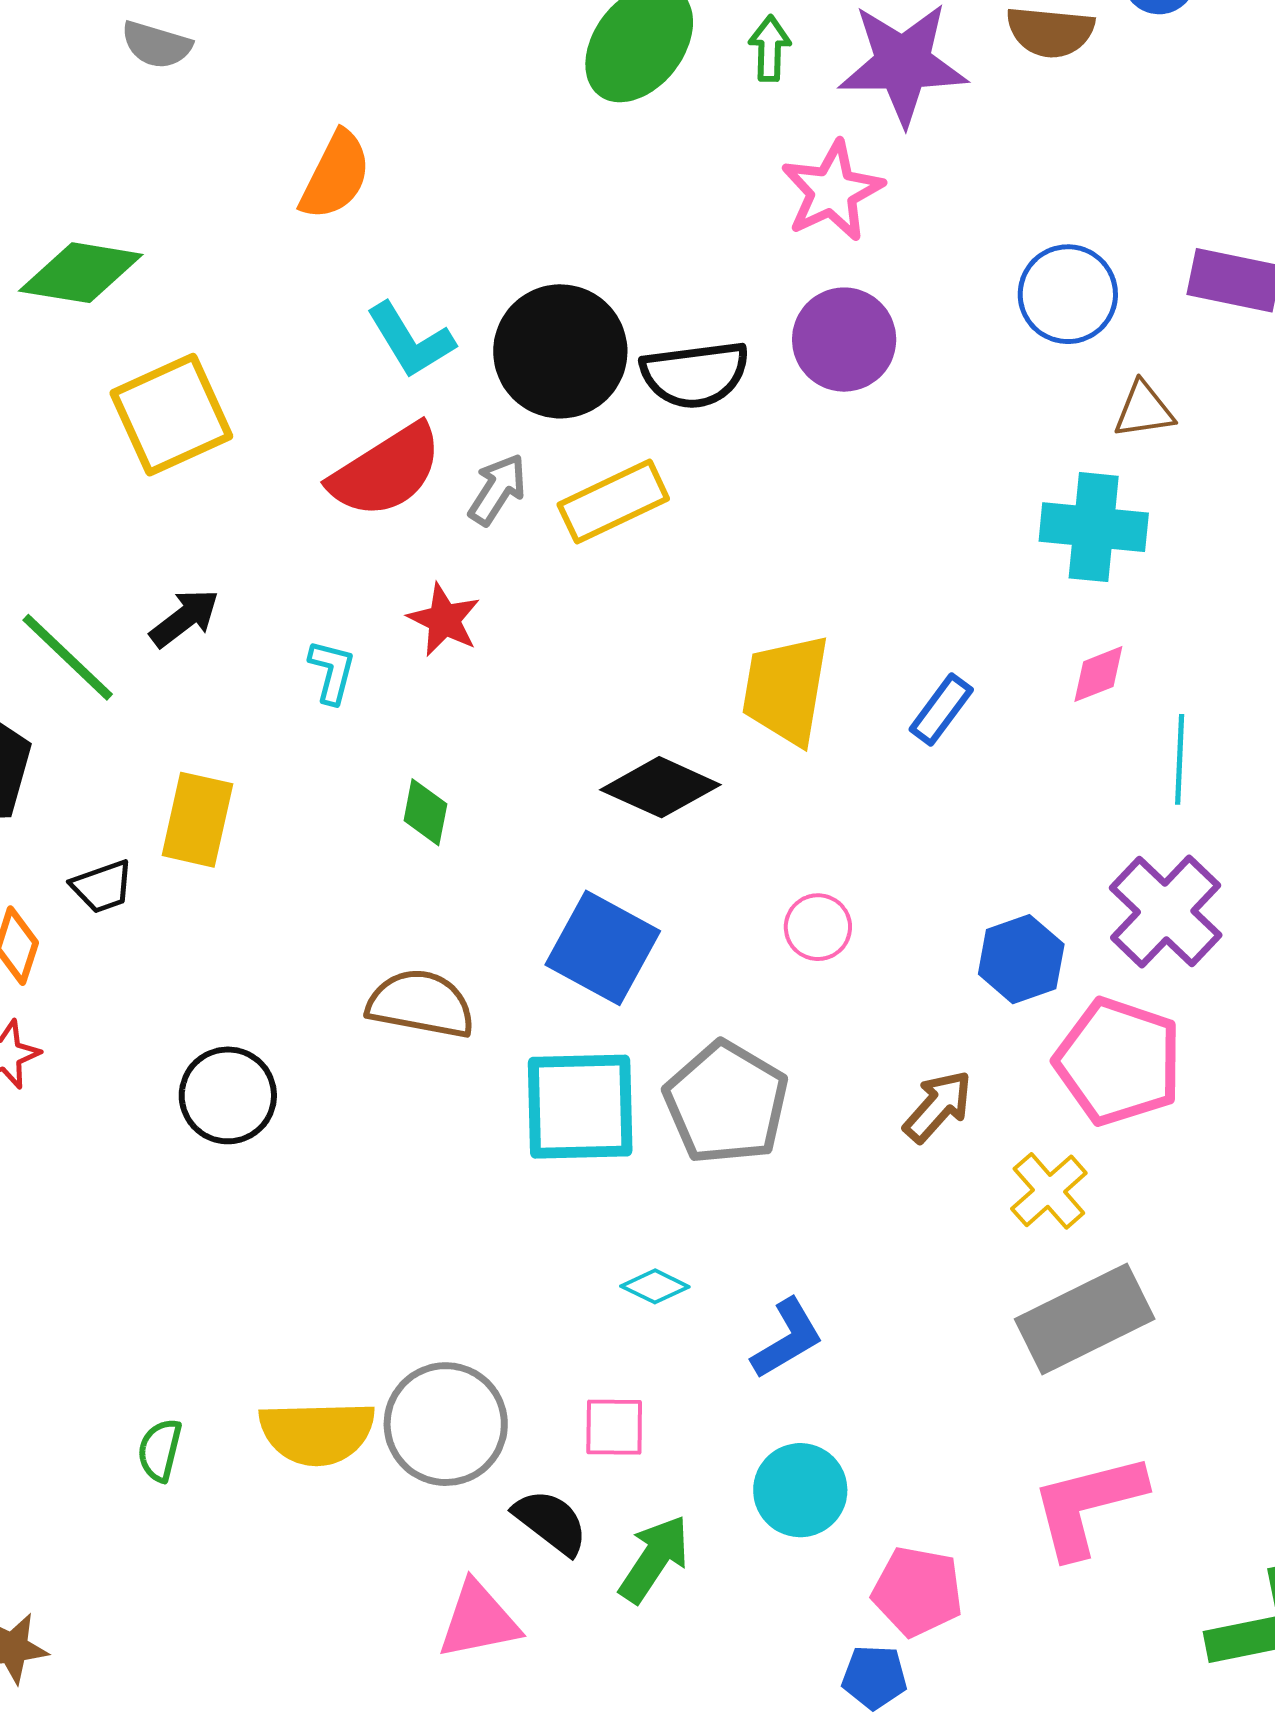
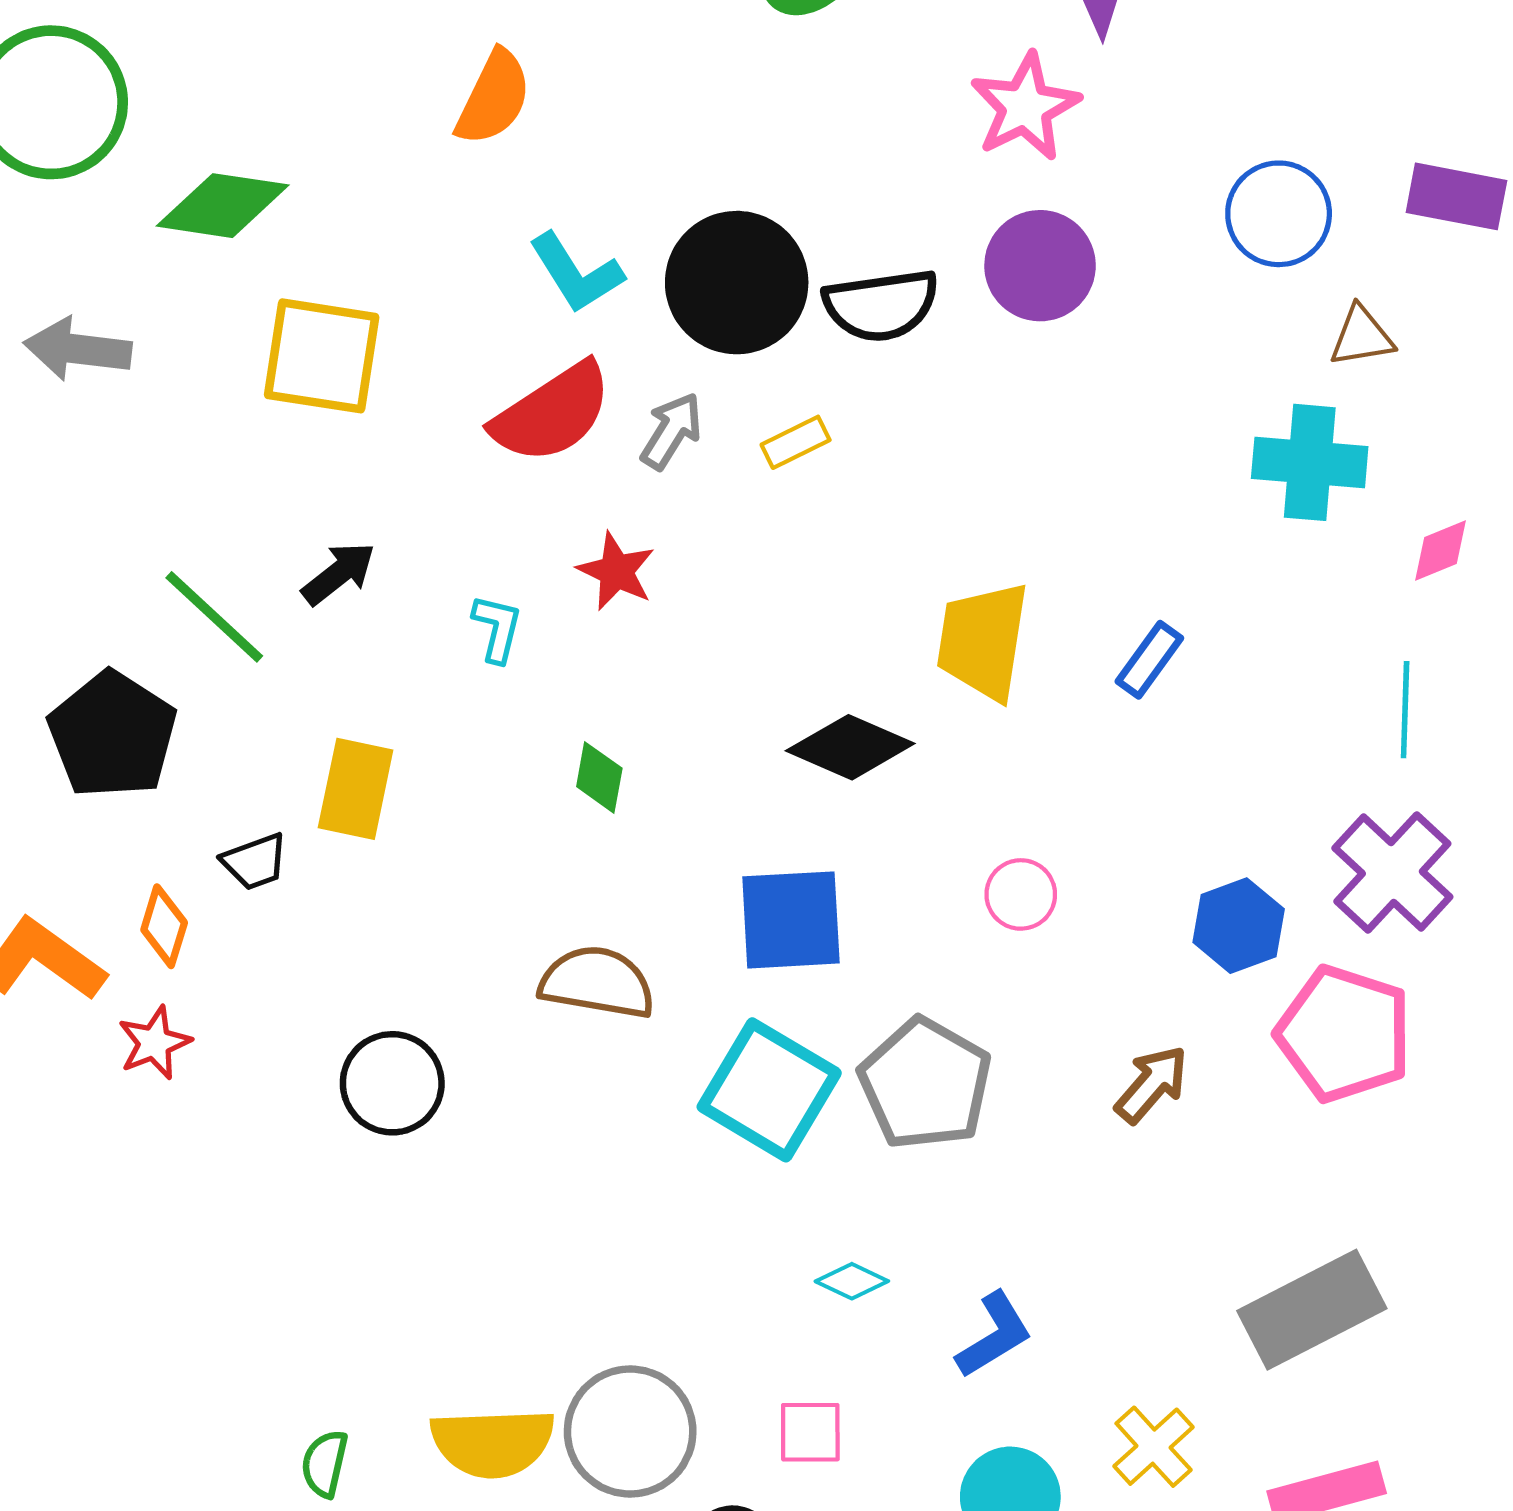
yellow square: (171, 415) -> (322, 356), turned 34
yellow rectangle: (613, 502) -> (796, 442), size x0.6
pink diamond: (1098, 674) -> (1441, 550), moved
blue square: (603, 948) -> (791, 920), turned -31
cyan square: (580, 1107) -> (769, 1090), turned 33
yellow cross: (1049, 1191) -> (1154, 1447), moved

